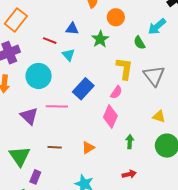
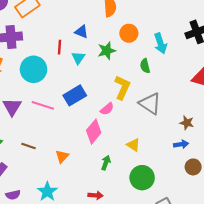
cyan arrow: (157, 27) -> (160, 43), moved, turned -84
red line: (50, 41) -> (59, 47), moved, turned 56
cyan triangle: (68, 55) -> (78, 58), moved
gray triangle: (154, 76) -> (150, 104), turned -35
yellow triangle: (159, 116) -> (133, 145), moved
orange triangle: (88, 148) -> (62, 156), turned -32

